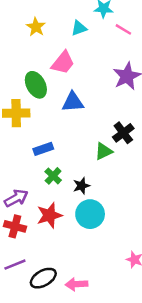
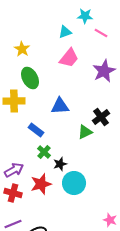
yellow star: (36, 27) -> (22, 49), moved
pink trapezoid: (63, 63) -> (69, 58), moved
blue triangle: (73, 102) -> (60, 106), moved
blue rectangle: (43, 149) -> (36, 130), turned 56
black star: (81, 186) -> (60, 164), moved

